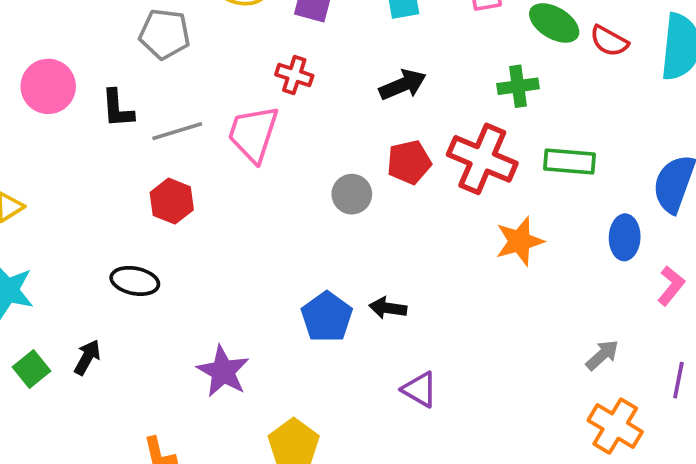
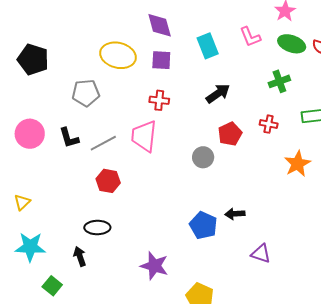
red cross: (482, 159) -> (269, 124), size x0.5
black arrow: (87, 357) -> (80, 256), moved, turned -36

